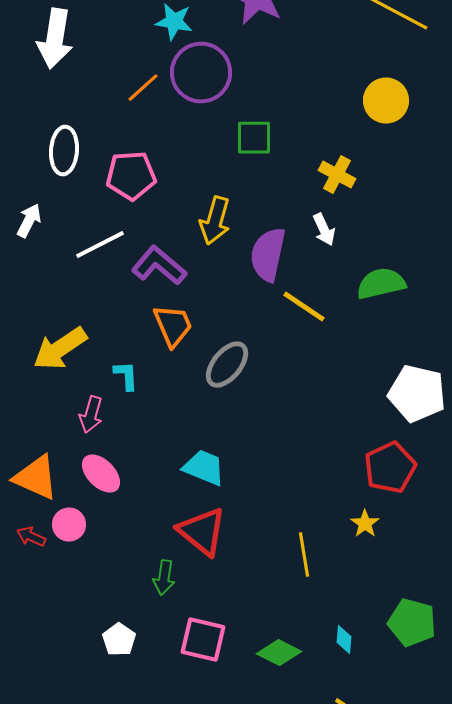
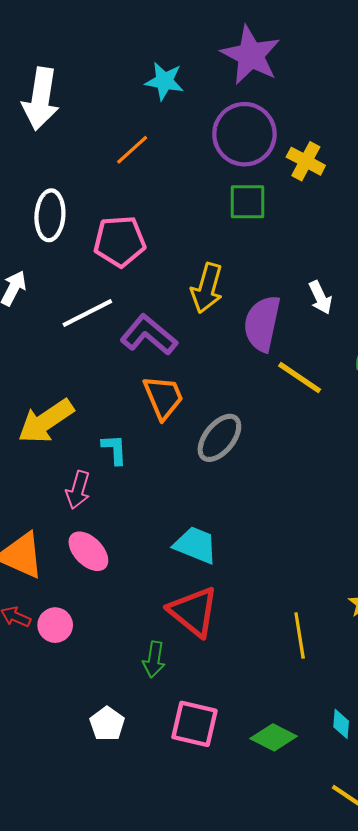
purple circle: (201, 73) -> (244, 134), moved
yellow cross: (337, 175) -> (306, 161), moved
pink circle: (69, 525) -> (55, 625), moved

